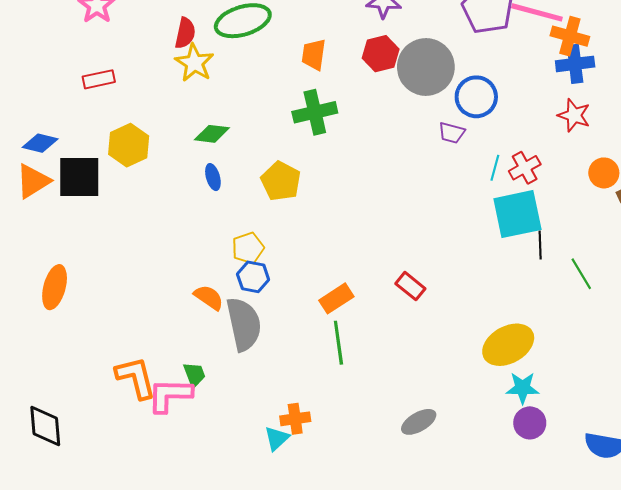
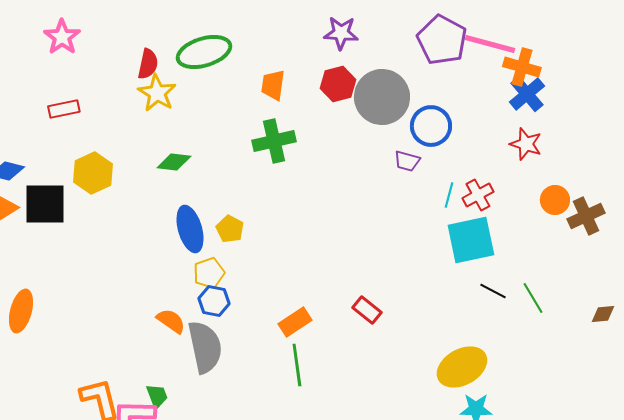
blue cross: (575, 64) -> (527, 94), turned -33
blue ellipse: (213, 177) -> (190, 229), moved, size x1.8
yellow pentagon: (281, 181) -> (230, 229), moved, size x0.7
black line: (540, 245) -> (493, 291), moved, turned -60

